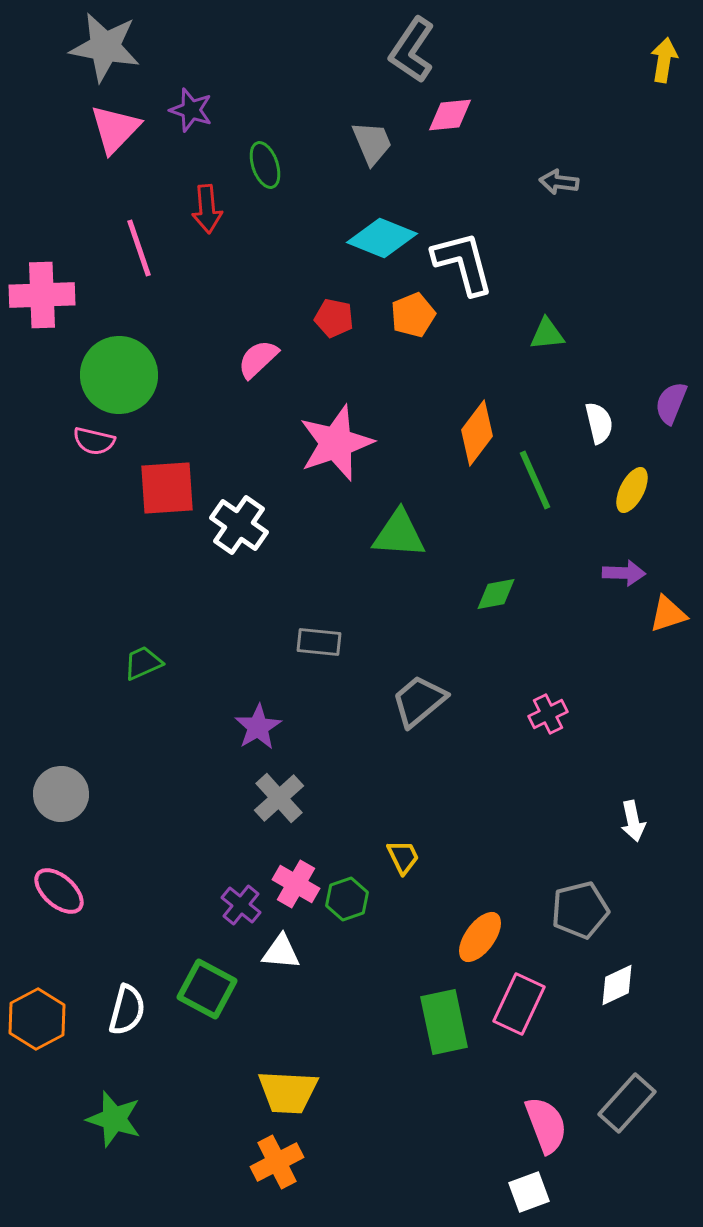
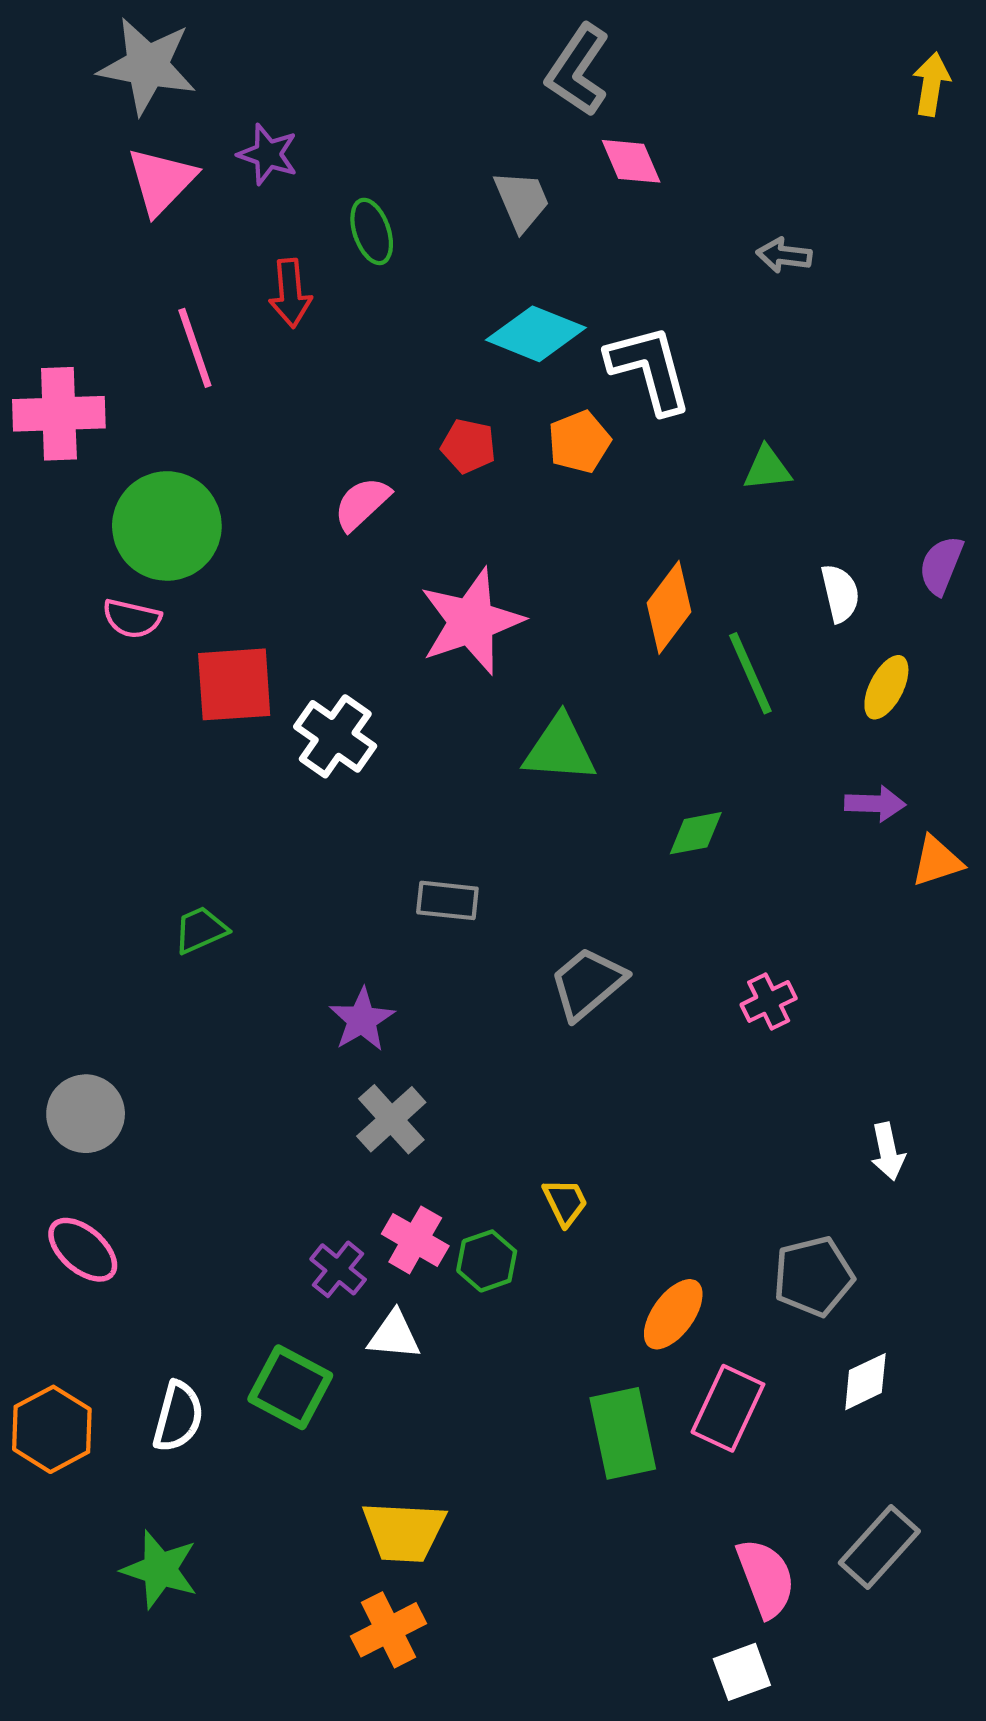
pink diamond: (450, 115) -> (631, 161), turned 72

